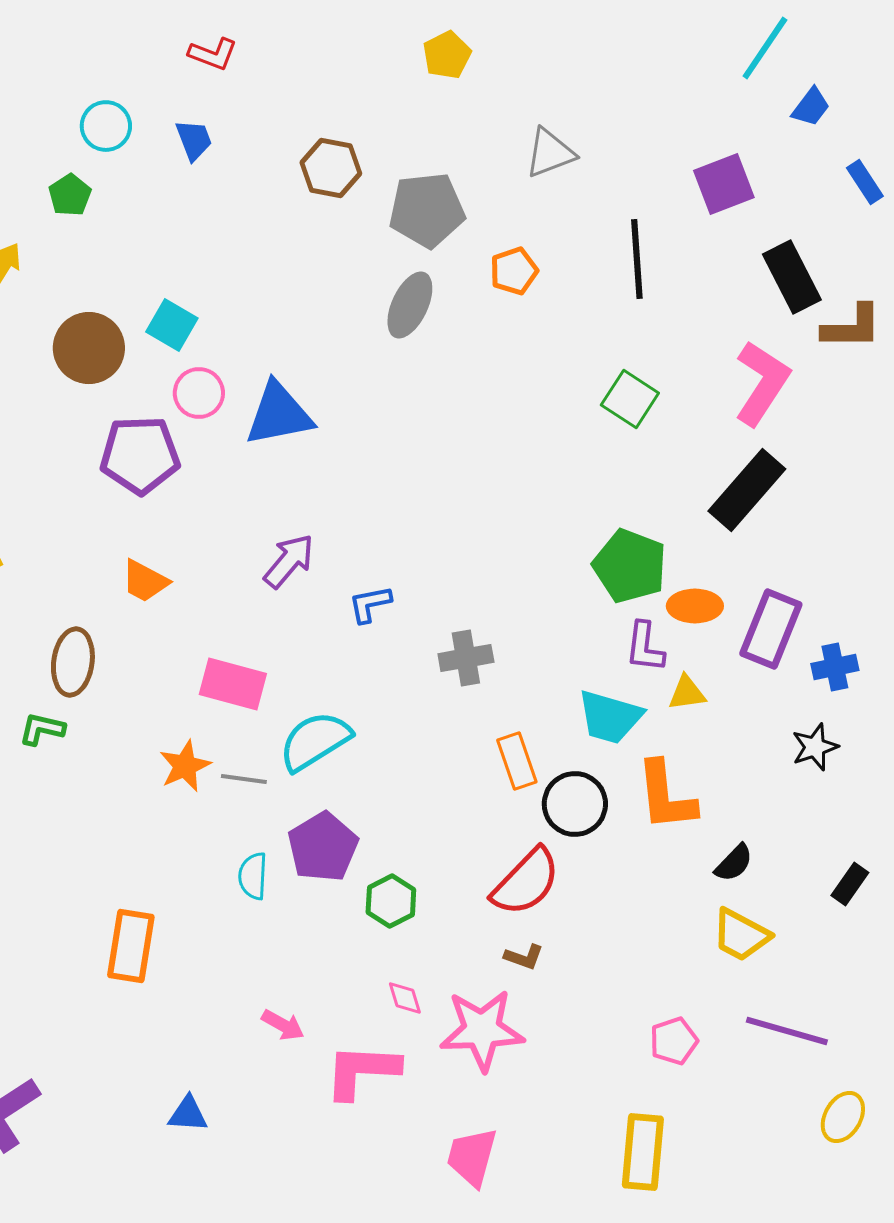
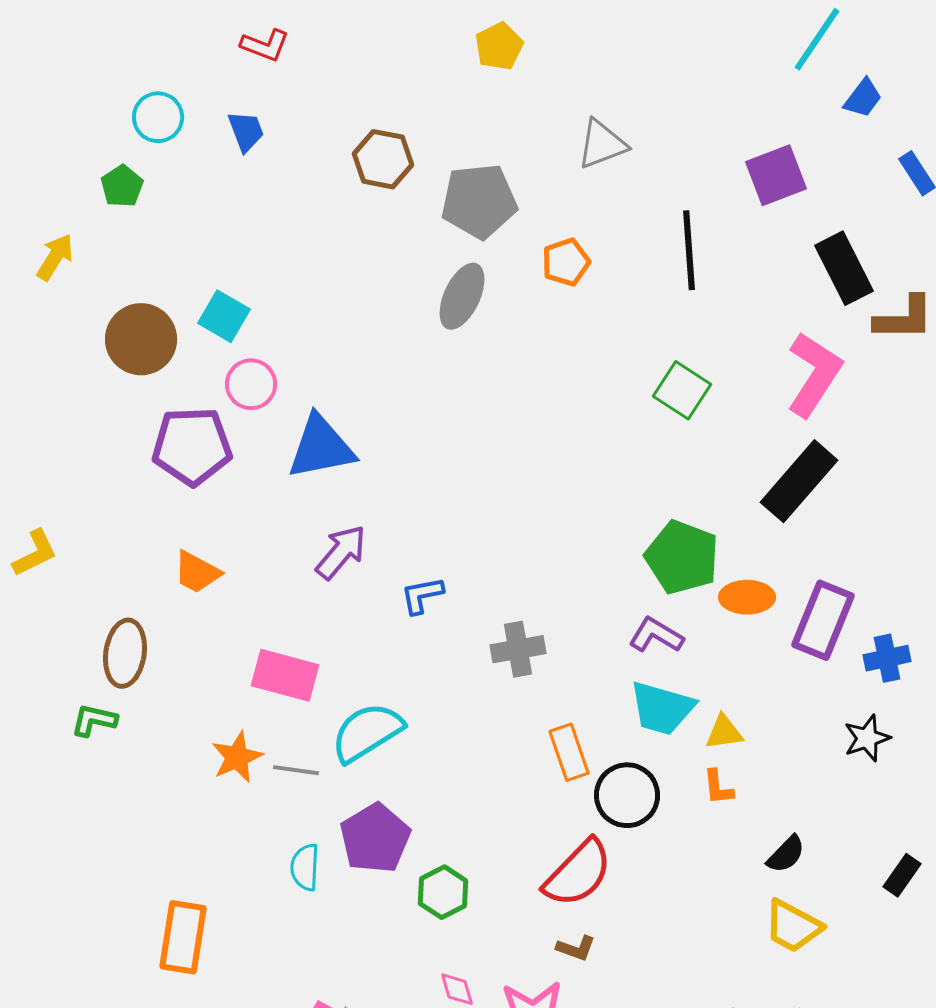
blue triangle: (279, 414) -> (321, 447), moved
purple L-shape: (645, 647) -> (656, 635), moved, turned 114
yellow triangle: (687, 693) -> (724, 732), moved
orange L-shape: (666, 796) -> (718, 787), size x0.5

